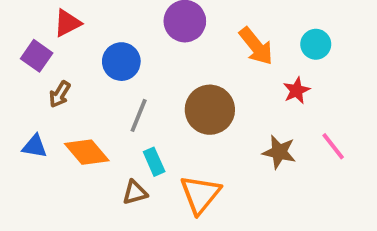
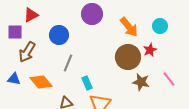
purple square: (37, 56) -> (15, 32), turned -35
brown arrow: (60, 94) -> (27, 52), size x1.5
brown circle: (210, 110) -> (128, 57), moved
cyan rectangle: (154, 162) -> (87, 83), moved

